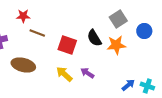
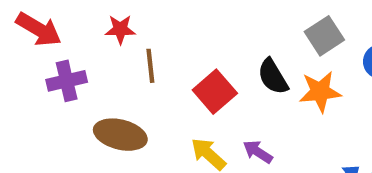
brown line: (37, 33) -> (150, 66), turned 63
red square: (67, 45) -> (215, 92), turned 30

